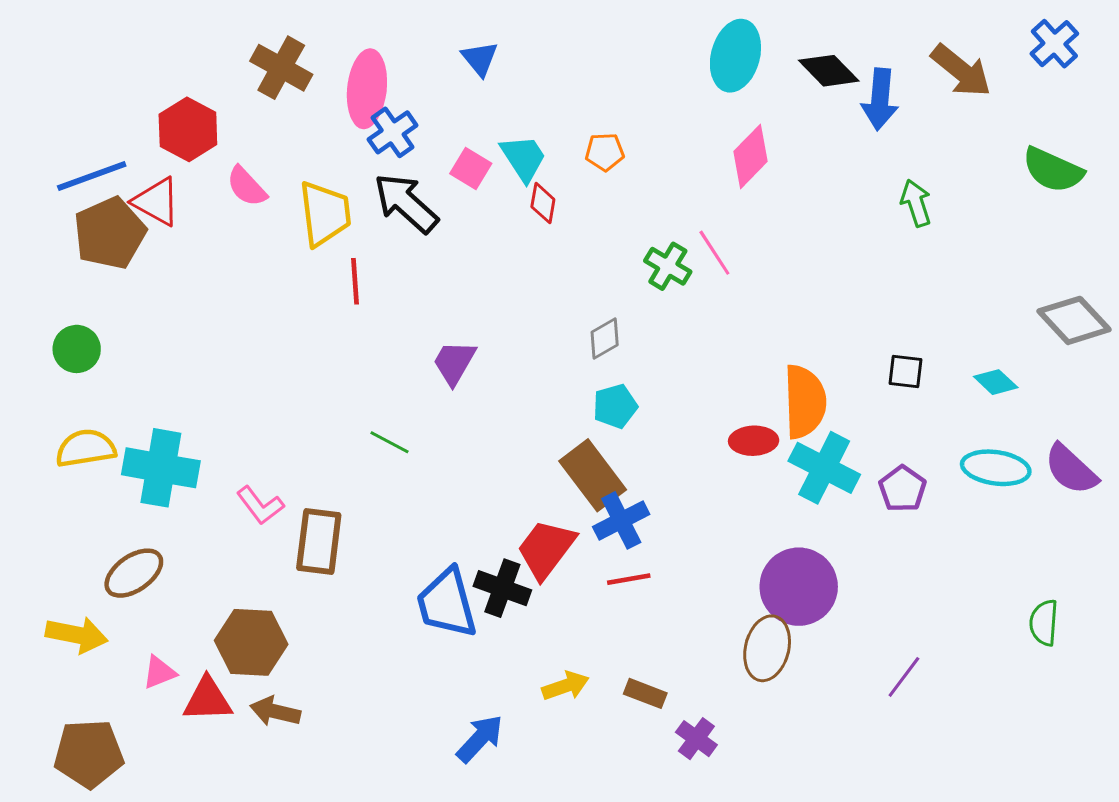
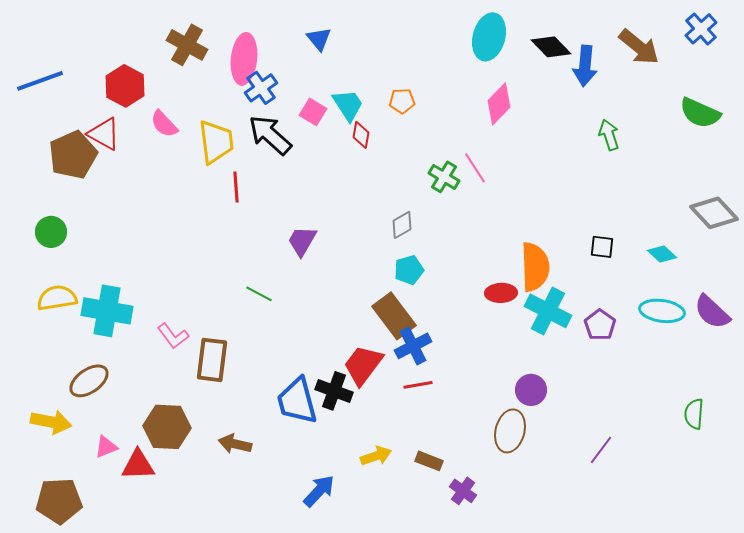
blue line: (92, 176) -> (40, 81), moved
purple circle: (799, 587) -> (531, 390), size x0.6
brown arrow: (275, 711) -> (235, 444), moved

